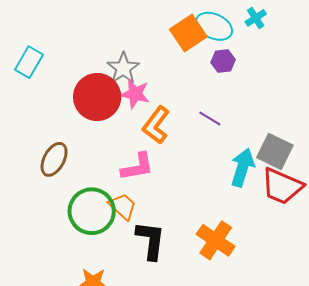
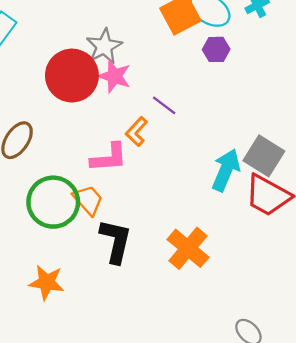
purple line: (210, 118) -> (164, 105), moved
orange L-shape: (156, 125) -> (137, 132), moved, size x0.7

